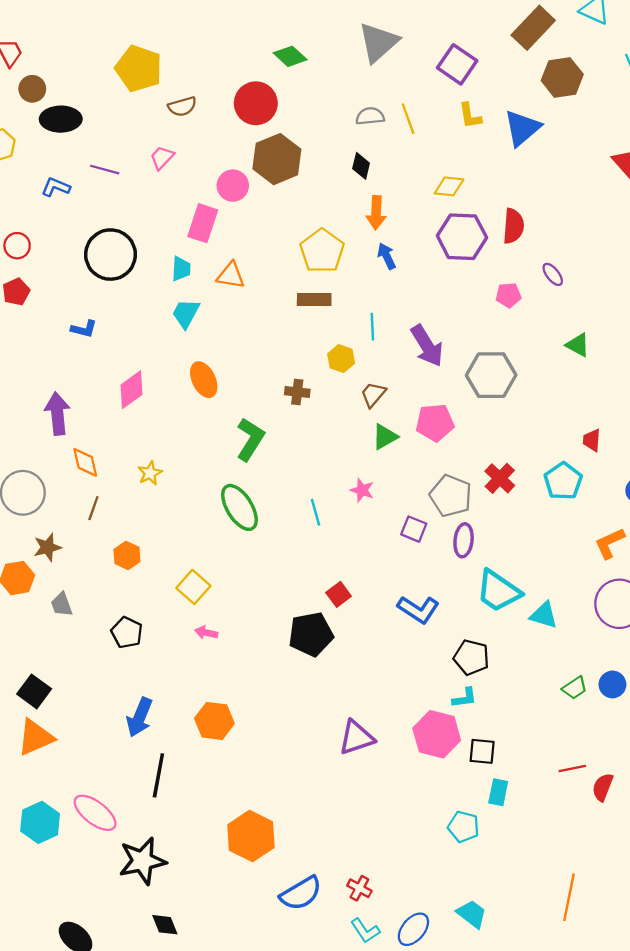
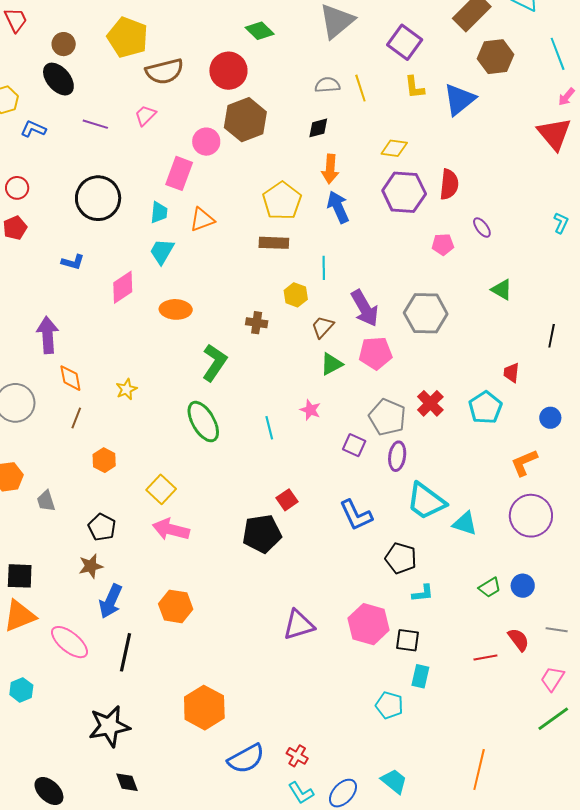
brown circle: (32, 89) -> (64, 44), moved
brown semicircle: (182, 106) -> (164, 71), size x1.5
black ellipse: (61, 119) -> (58, 79), turned 48
black diamond: (361, 166) -> (318, 128), turned 60
blue L-shape: (56, 187) -> (33, 129), moved
blue arrow: (387, 256) -> (338, 207), size x1.4
orange triangle: (231, 275) -> (202, 220), turned -32
purple arrow: (427, 346) -> (365, 308), moved
orange ellipse: (204, 380) -> (176, 309), turned -64
pink diamond: (132, 390) -> (123, 287), moved
brown star: (47, 547) -> (91, 566), moved
blue L-shape: (418, 609) -> (356, 515), turned 30
pink arrow: (206, 633) -> (171, 529), size x1.8
black square: (34, 691) -> (20, 576), turned -36
cyan L-shape: (464, 698) -> (423, 593), moved
red semicircle: (603, 787) -> (519, 640), moved, turned 120
pink ellipse: (95, 813) -> (70, 642), moved
cyan hexagon: (40, 822) -> (21, 690), size x0.7

